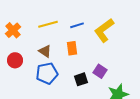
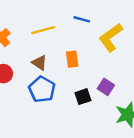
blue line: (77, 25) -> (82, 19), moved, turned 32
blue pentagon: (47, 73) -> (42, 89), turned -30

